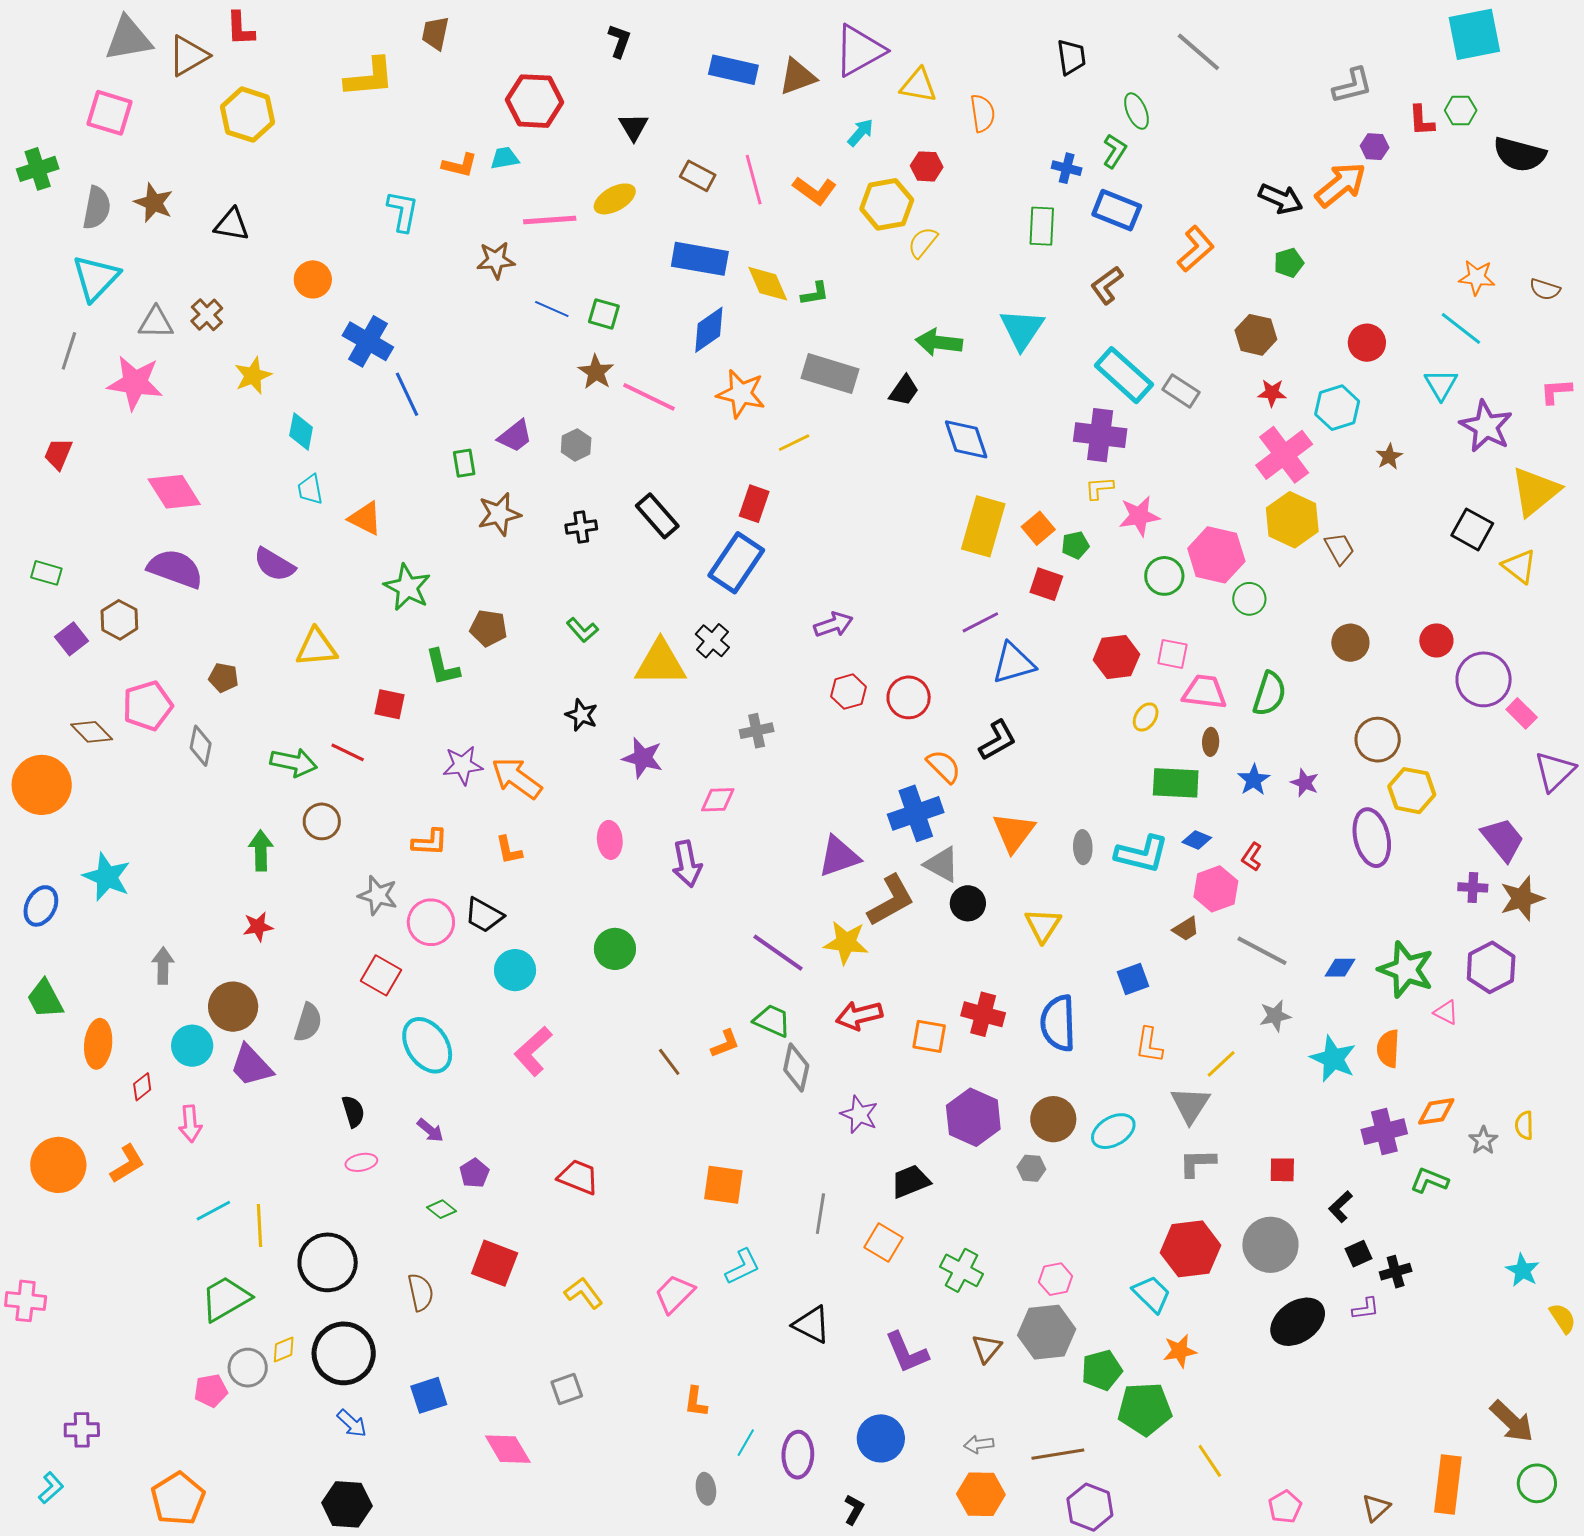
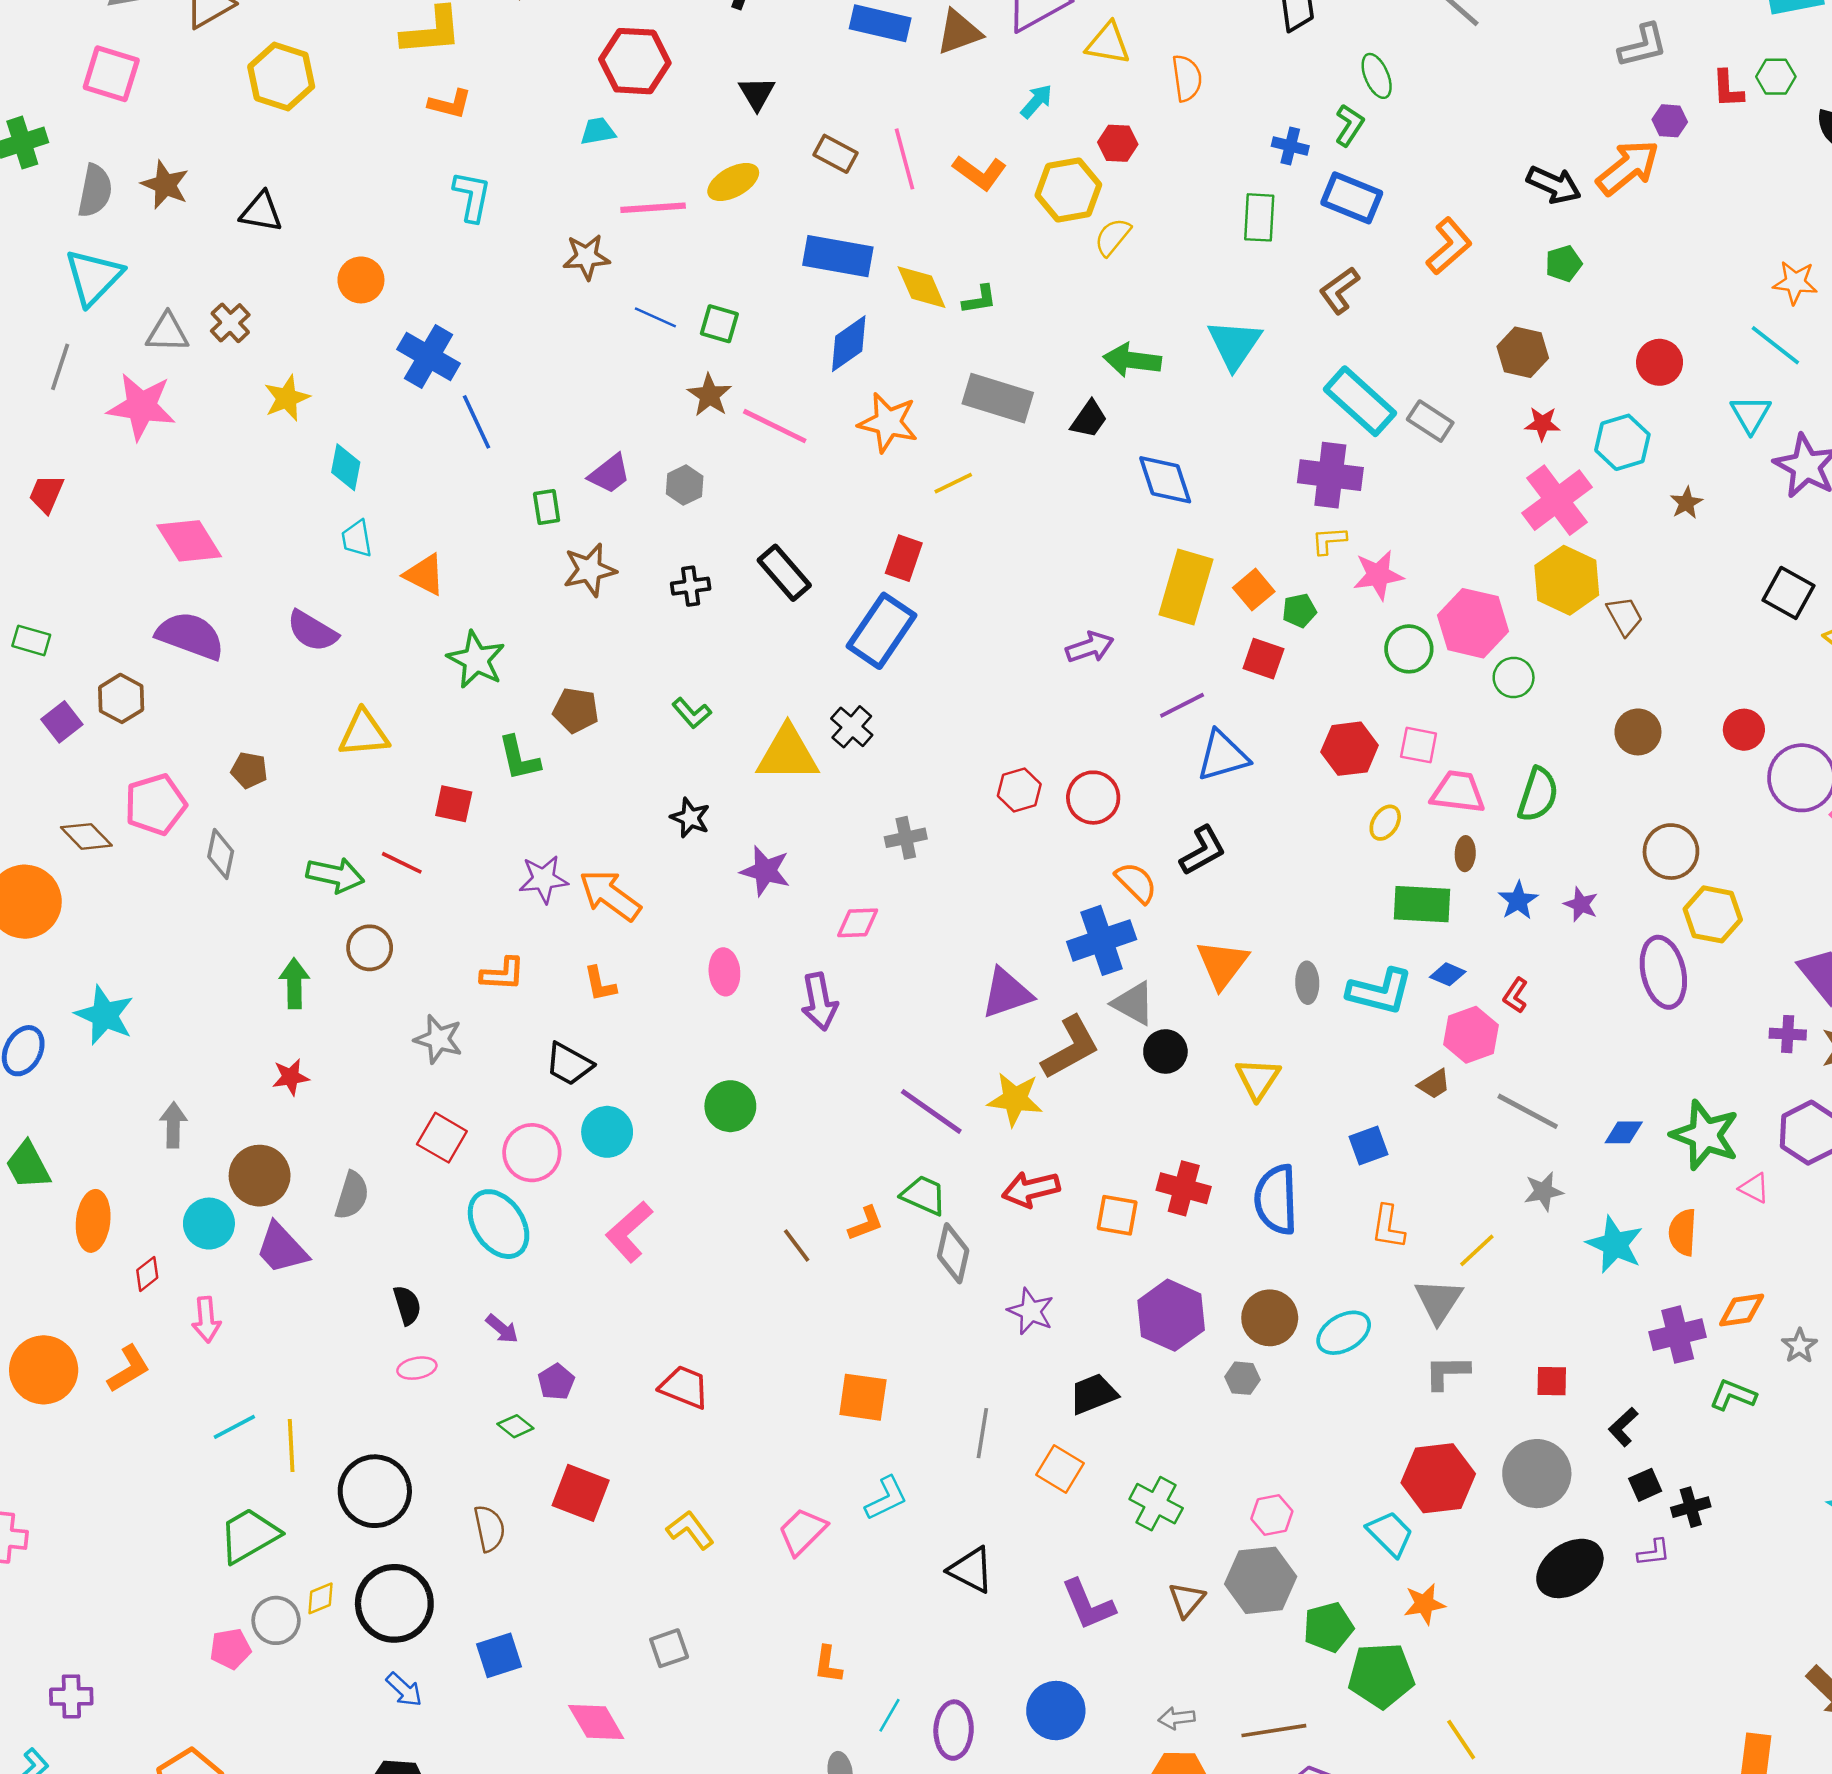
orange L-shape: (460, 165) -> (450, 104), moved
purple arrow: (833, 625) -> (1090, 647), moved
pink circle: (431, 922) -> (532, 1153), moved

